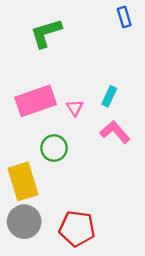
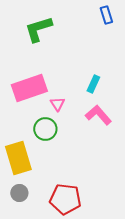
pink triangle: (75, 108) -> (57, 104), moved
gray circle: (24, 222) -> (19, 193), size x0.6

